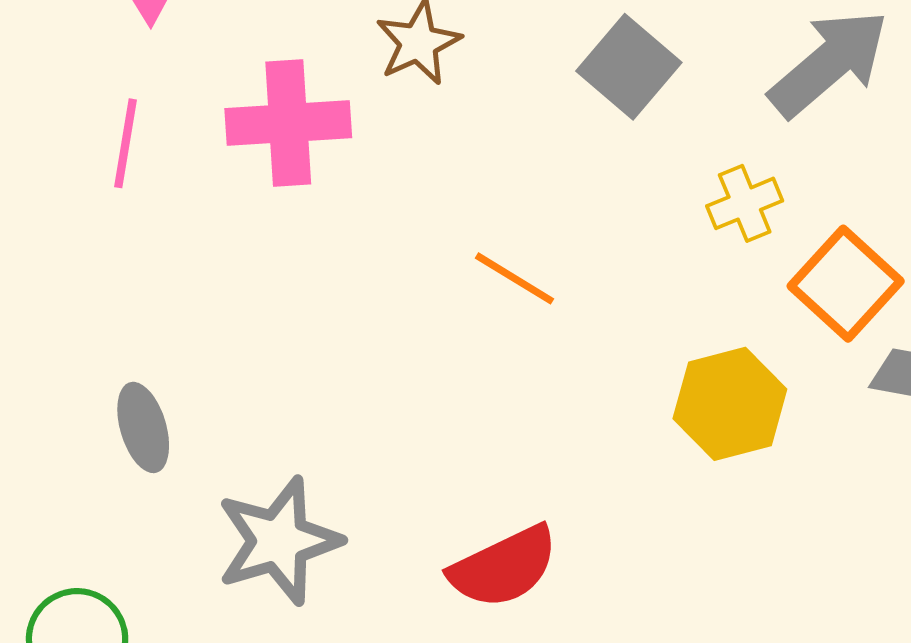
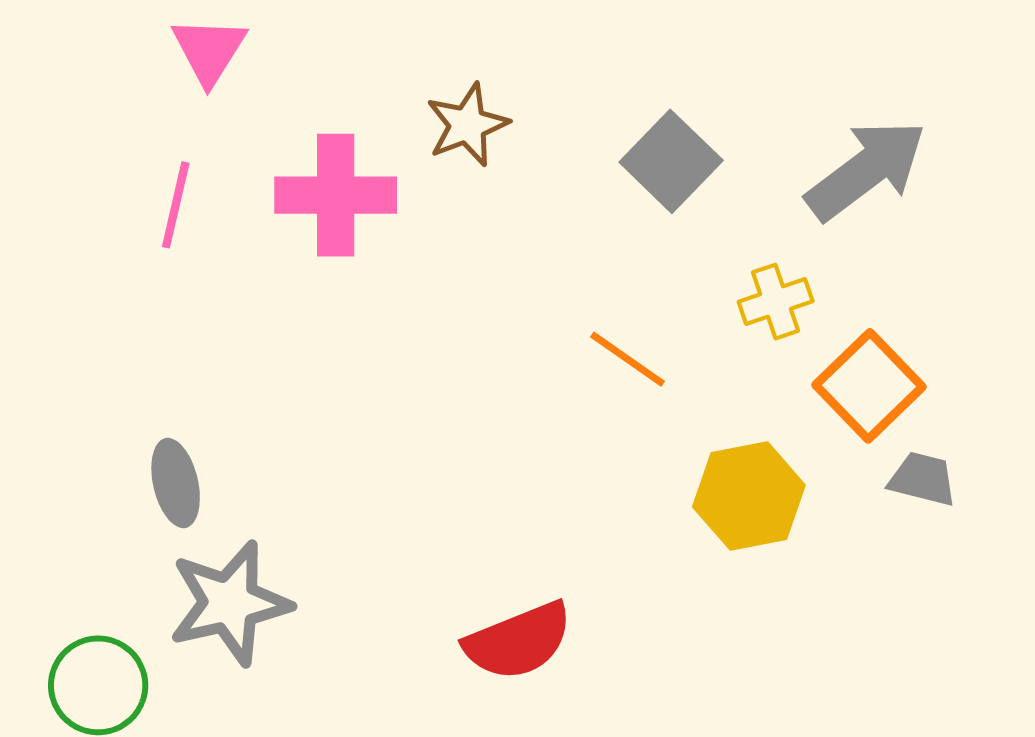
orange line: (514, 278) -> (628, 359), moved
gray star: (279, 541) -> (230, 603), moved

